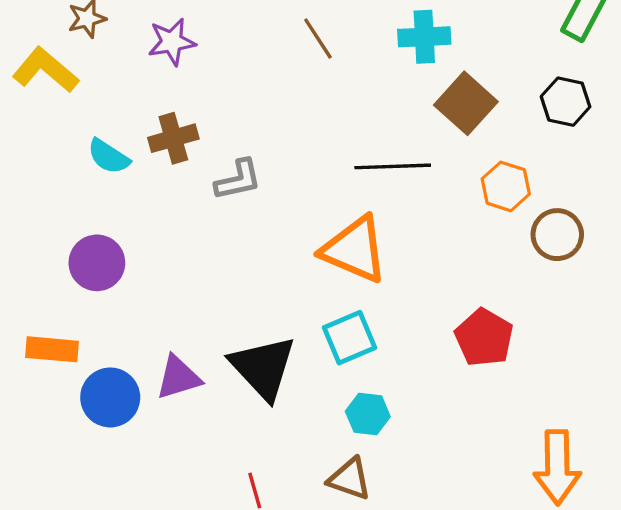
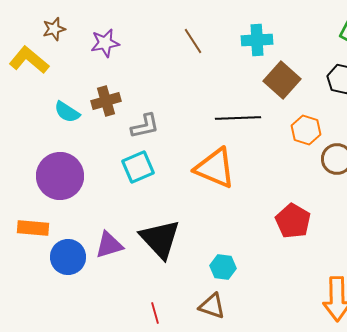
purple circle: (97, 263) -> (60, 176), size x1.4
cyan square: (350, 338) -> (138, 167), moved

